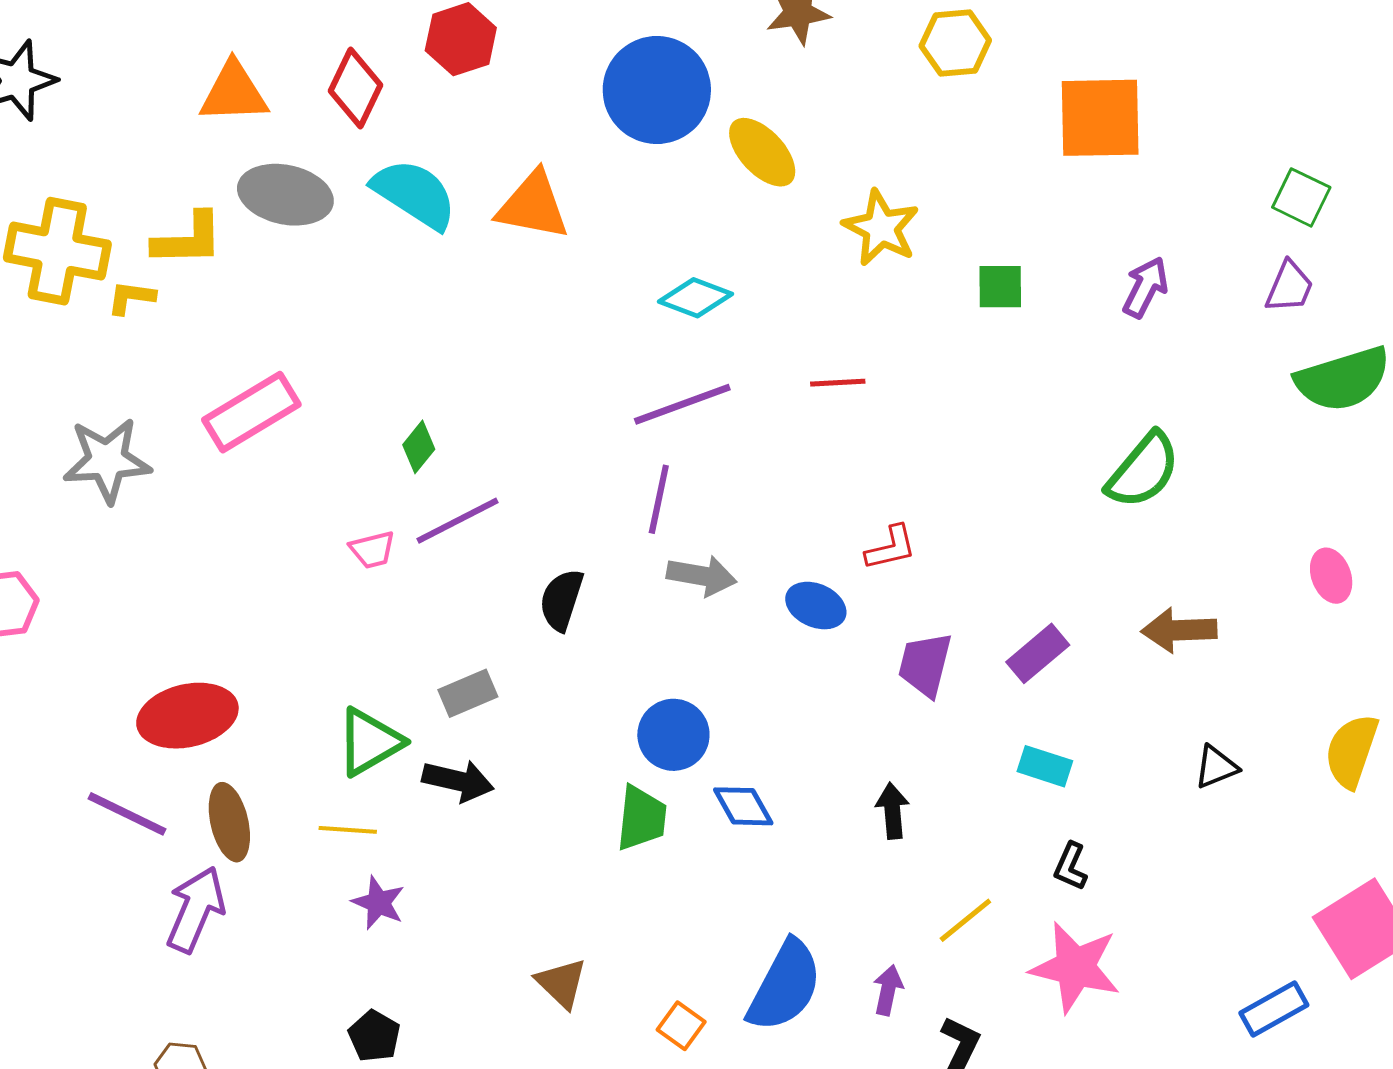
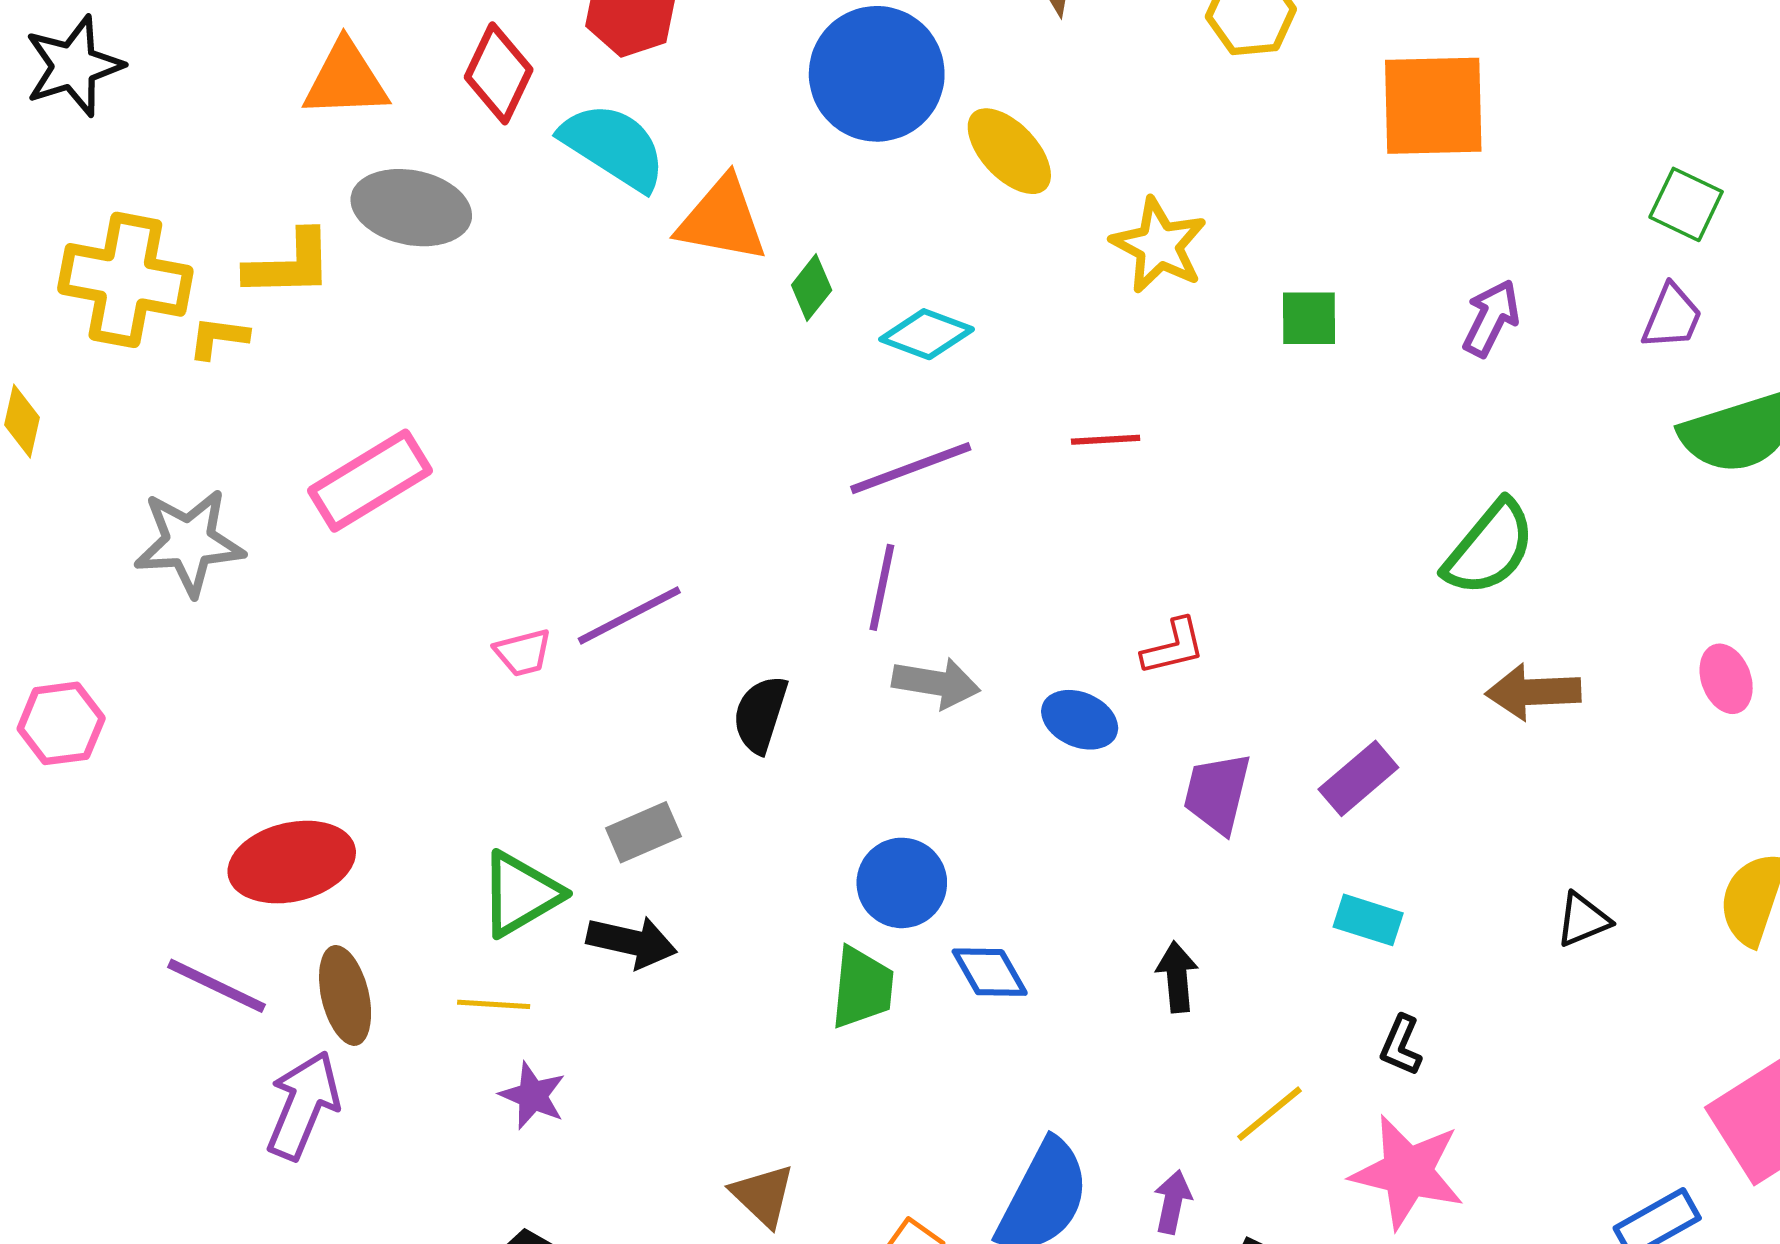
cyan semicircle: (414, 194) -> (613, 146), moved
green diamond: (419, 447) -> (812, 288), moved
brown arrow: (1179, 630) -> (1533, 692), moved

